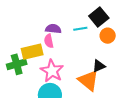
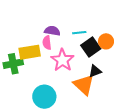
black square: (99, 17) -> (91, 47), moved
pink star: (52, 71) -> (62, 60), moved

